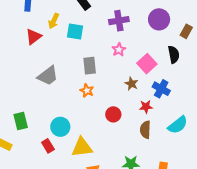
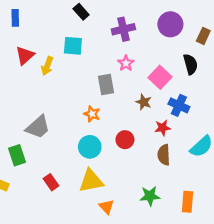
yellow arrow: (54, 21) -> (47, 66), moved
gray rectangle: (90, 66) -> (106, 84), moved
gray trapezoid: (48, 76) -> (38, 127), moved
cyan circle: (60, 127) -> (90, 147), moved

